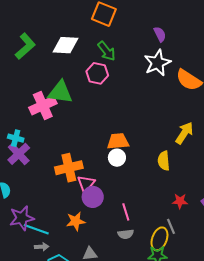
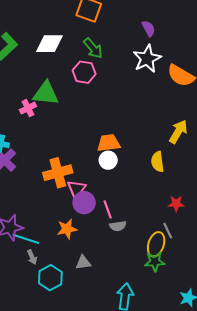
pink cross: (43, 105) -> (28, 108), size x0.6
pink line: (126, 212) -> (108, 209), moved
gray semicircle: (126, 234) -> (118, 226), moved
gray arrow: (42, 247) -> (32, 257), turned 72

